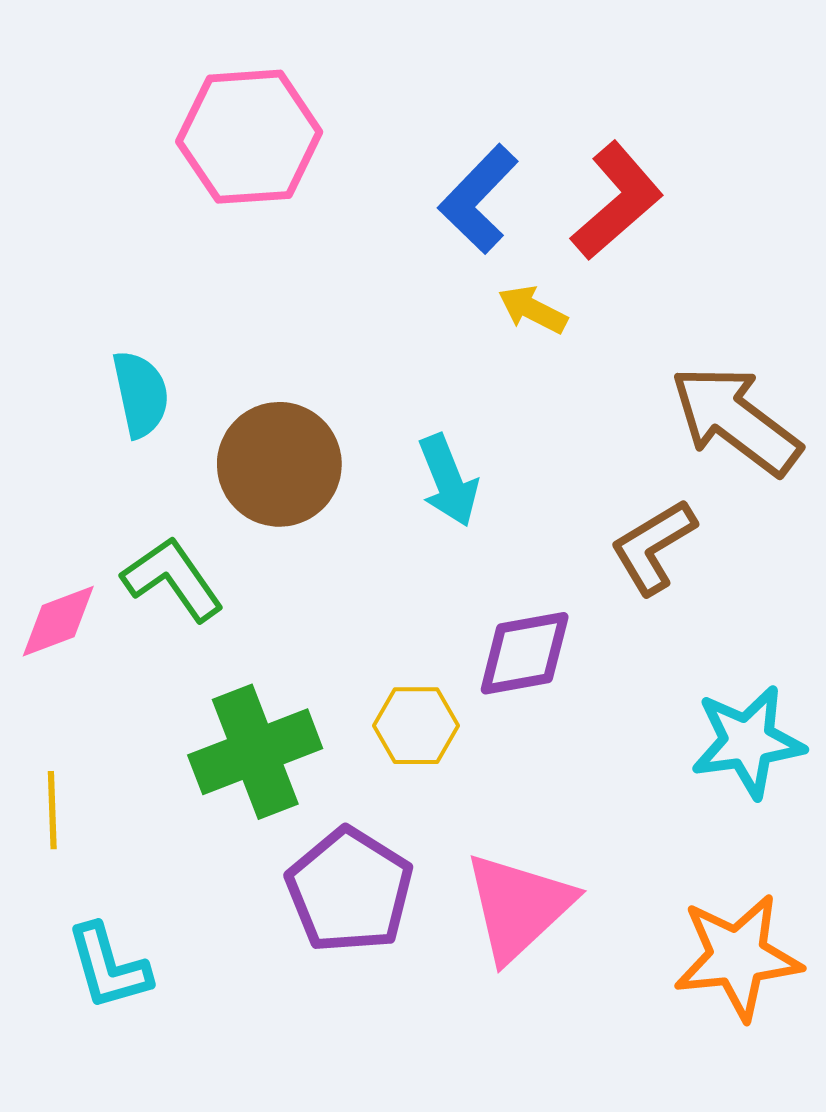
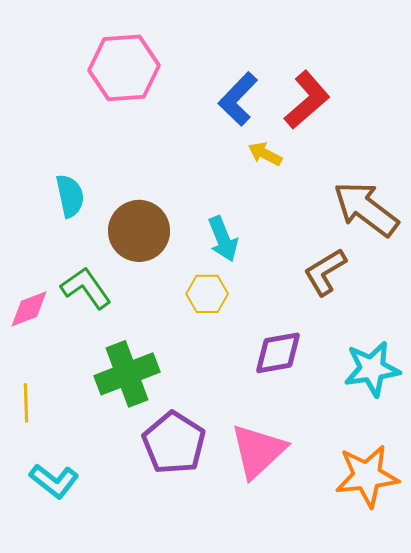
purple diamond: (525, 653) -> (278, 353), moved
yellow hexagon: (416, 726) -> (207, 294), moved
cyan L-shape: (108, 967) -> (54, 481), turned -36

